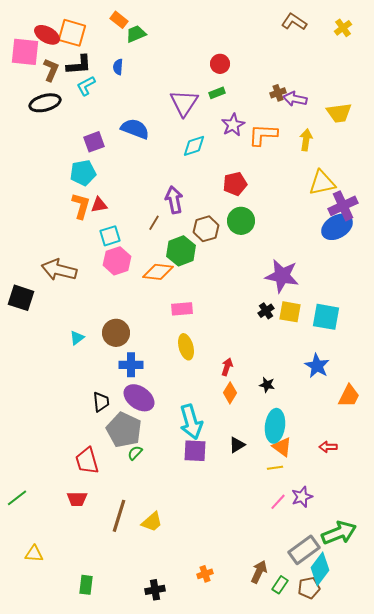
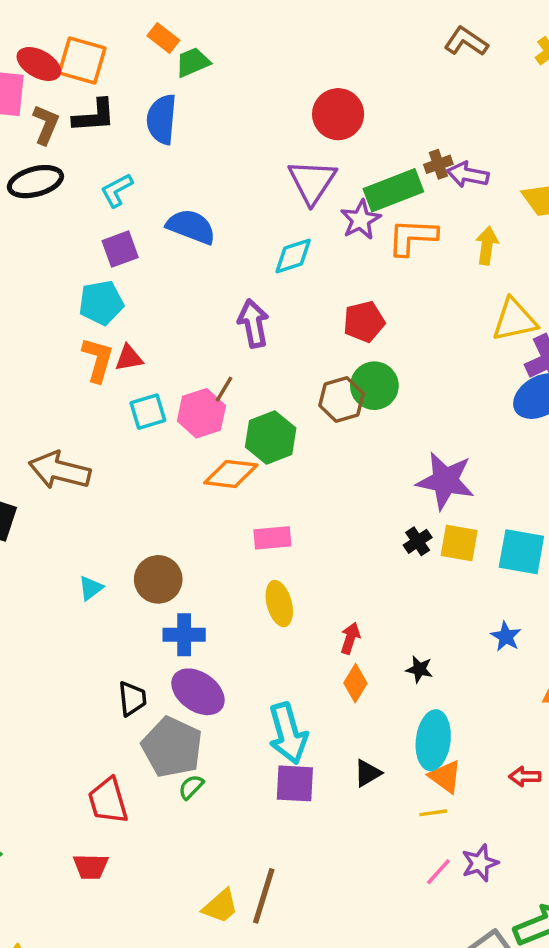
red circle: (220, 64) -> (338, 114), size x1.5
blue semicircle: (118, 67) -> (162, 119), size x1.8
cyan L-shape: (86, 86) -> (117, 190), moved
green rectangle: (217, 93) -> (393, 190), moved, size x2.0
purple triangle: (184, 103) -> (312, 182), moved
purple arrow: (174, 200) -> (253, 323), moved
brown hexagon: (206, 229) -> (342, 400), moved
pink hexagon: (117, 261) -> (201, 413), moved
blue star: (317, 366) -> (506, 636), size x0.7
brown line: (119, 516) -> (264, 896), moved

